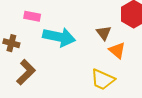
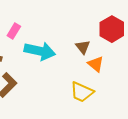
pink rectangle: (32, 16) -> (14, 31), turned -70

